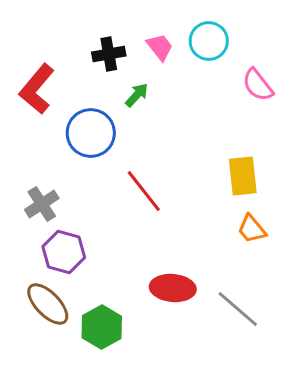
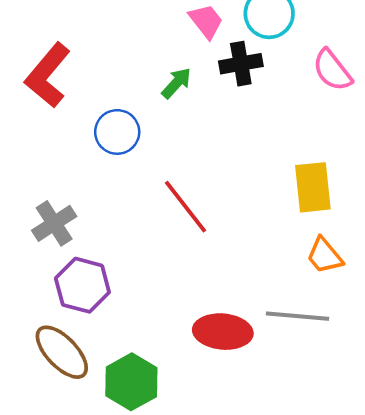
black cross: (109, 54) -> (241, 64), moved
blue circle: (91, 133) -> (117, 132), size x0.7
gray line: (238, 309) -> (297, 316), moved, turned -36

